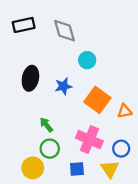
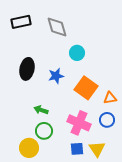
green arrow: (46, 125) -> (41, 110), turned -32
blue circle: (121, 149) -> (107, 120), moved
blue square: (77, 169) -> (77, 149), moved

